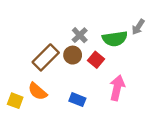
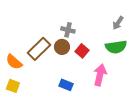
gray cross: (80, 35) -> (68, 30), turned -32
green semicircle: (115, 39) -> (116, 47), moved
orange semicircle: (37, 91) -> (14, 62), moved

